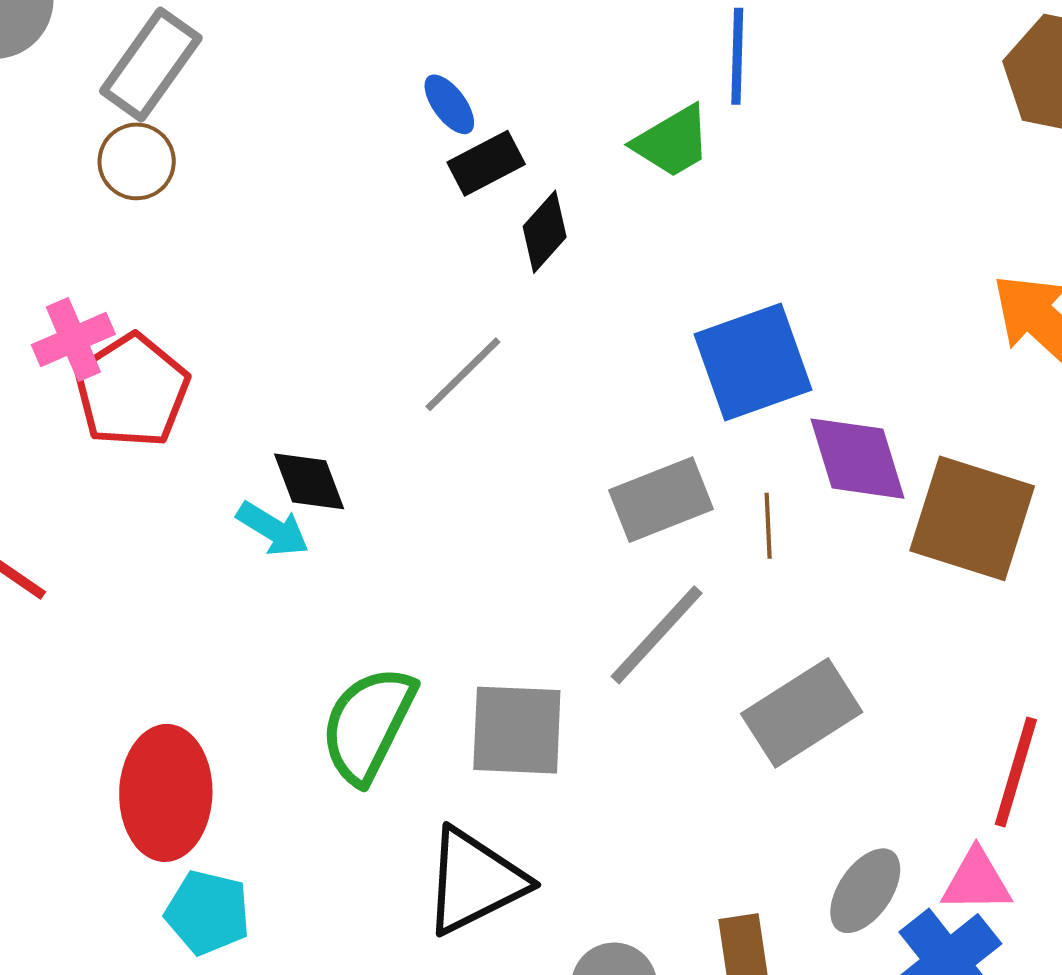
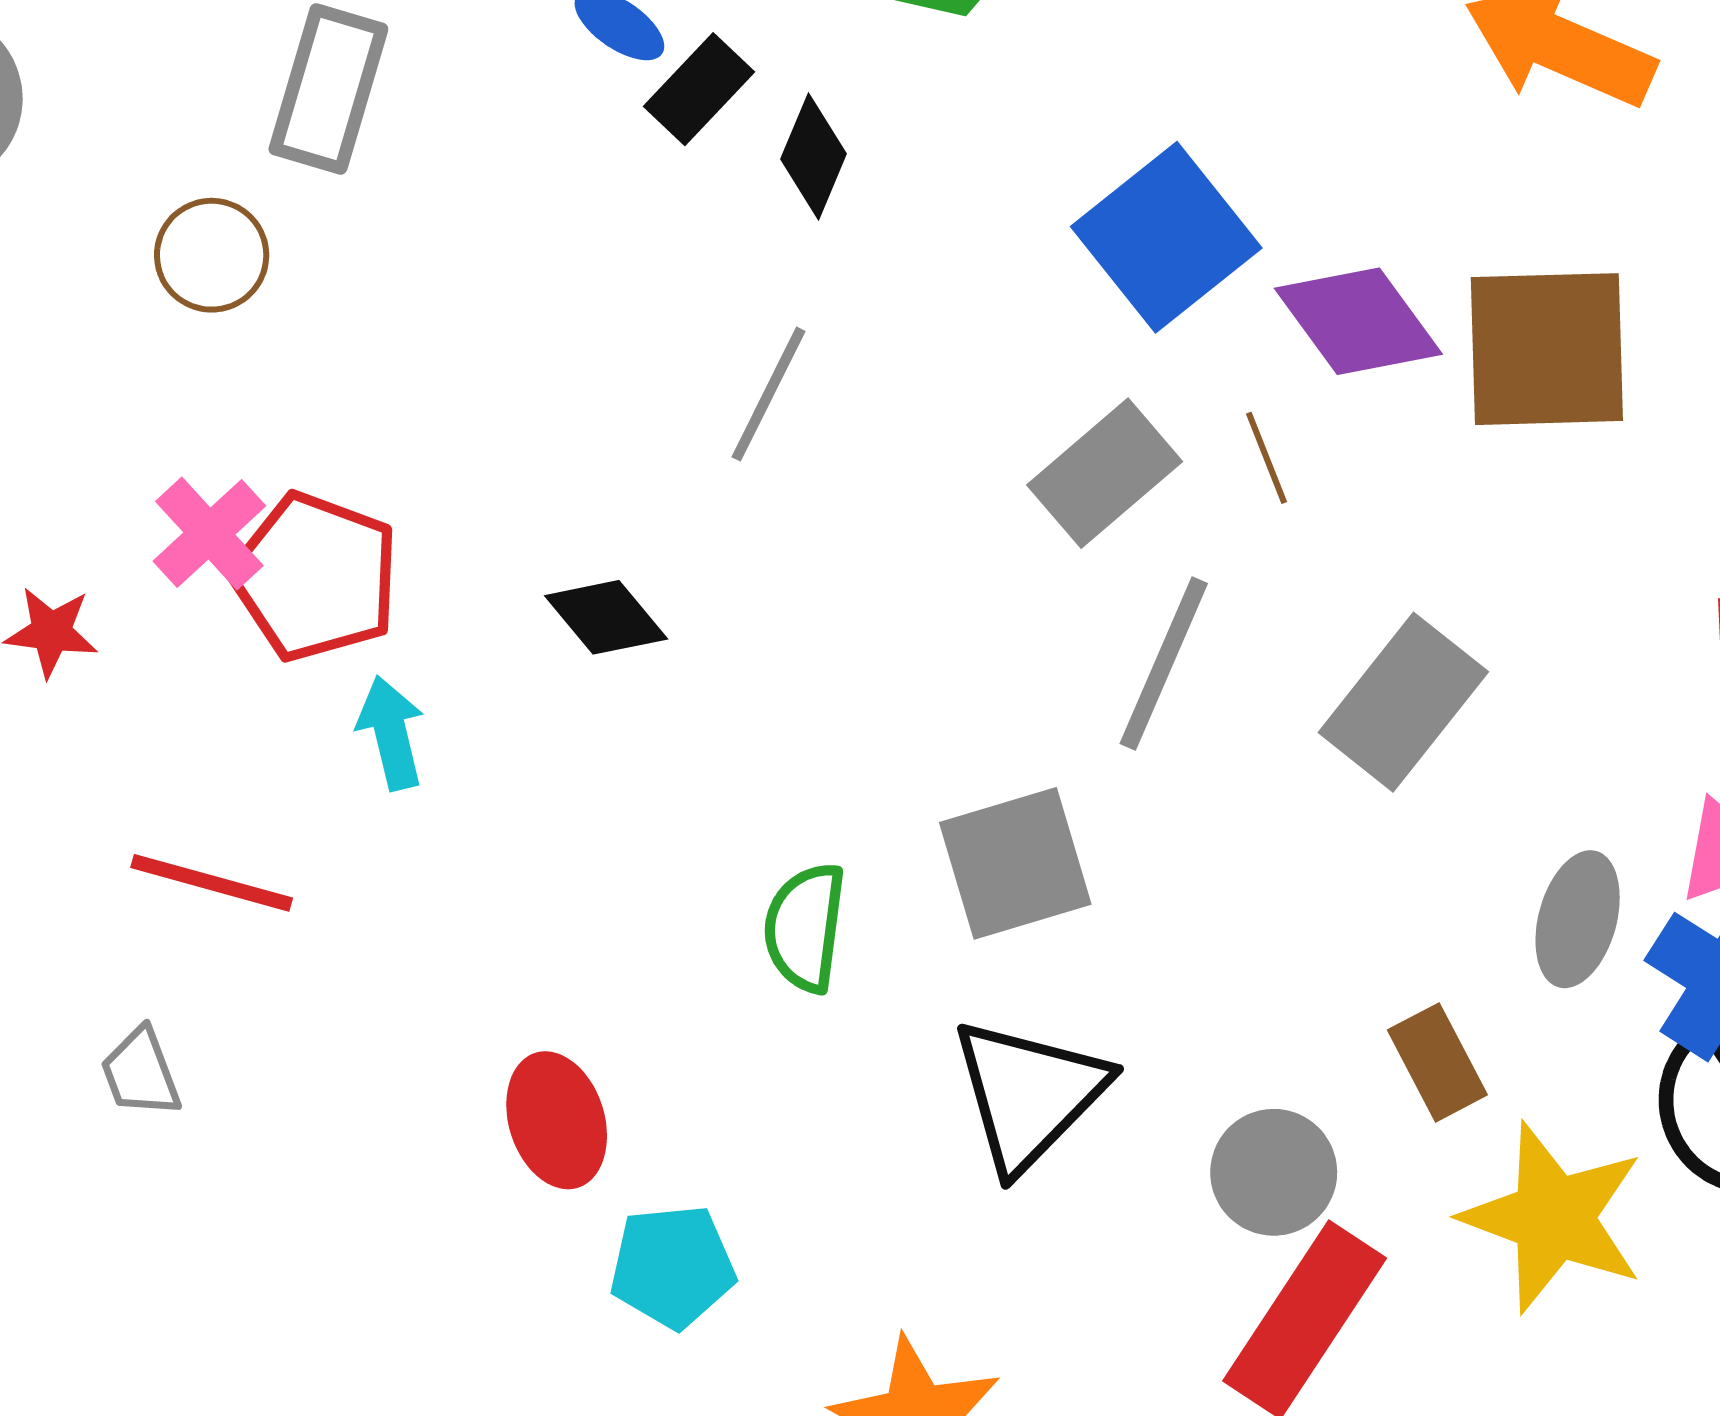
gray rectangle: (151, 65) -> (328, 89), moved
cyan arrow: (273, 529) -> (391, 733), moved, turned -116
green semicircle: (368, 724) -> (805, 927), size x0.7
red ellipse: (166, 793) -> (557, 1120), size x0.7

